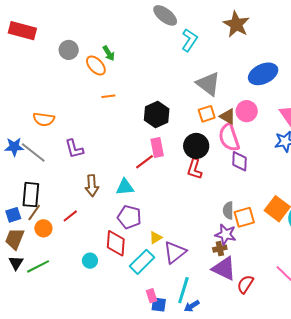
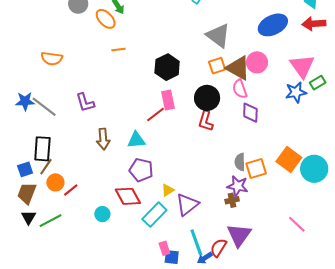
brown triangle: (228, 116) -> (238, 68), size x1.5
orange semicircle: (44, 119) -> (52, 59), moved
pink semicircle: (229, 137) -> (240, 89), size x0.7
red line: (70, 216) -> (71, 190), moved
red diamond: (116, 243) -> (128, 196), turned -32
purple triangle: (224, 269) -> (239, 235), moved, turned 40
red semicircle: (245, 284) -> (218, 248), moved
cyan line: (183, 290) -> (196, 242), turned -36

